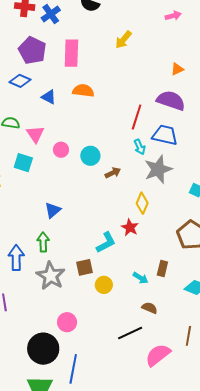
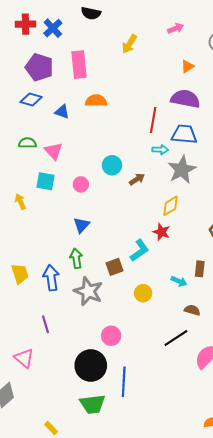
pink arrow: (173, 16) -> (176, 28), moved
cyan arrow: (140, 147) -> (160, 150), turned -56
pink circle: (61, 150) -> (81, 184), moved
yellow diamond: (142, 203) -> (170, 206), turned 45
brown square: (84, 267) -> (115, 267), moved

